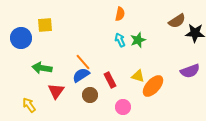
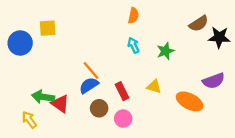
green star: (138, 40) -> (166, 51), moved
green arrow: (42, 68) -> (43, 97), moved
orange ellipse: (153, 86) -> (190, 101), moved, turned 75
red triangle: (56, 91) -> (60, 104), turned -30
pink circle: (123, 107) -> (123, 119), moved

